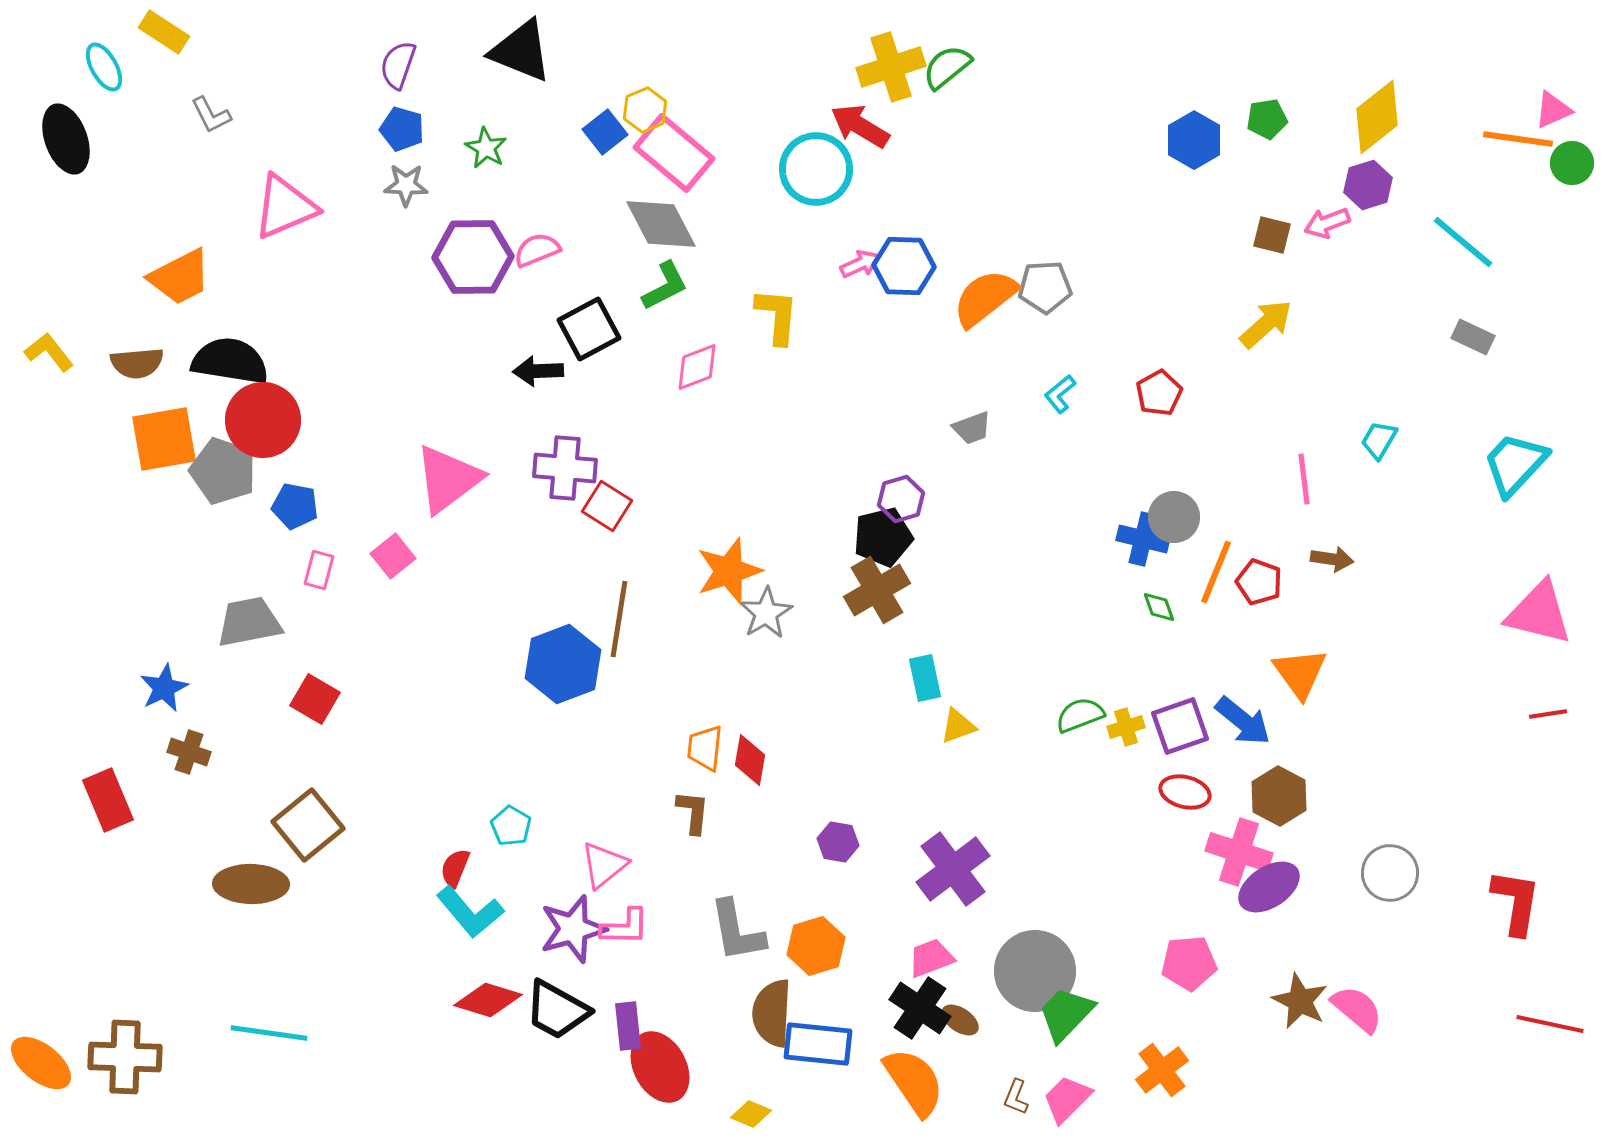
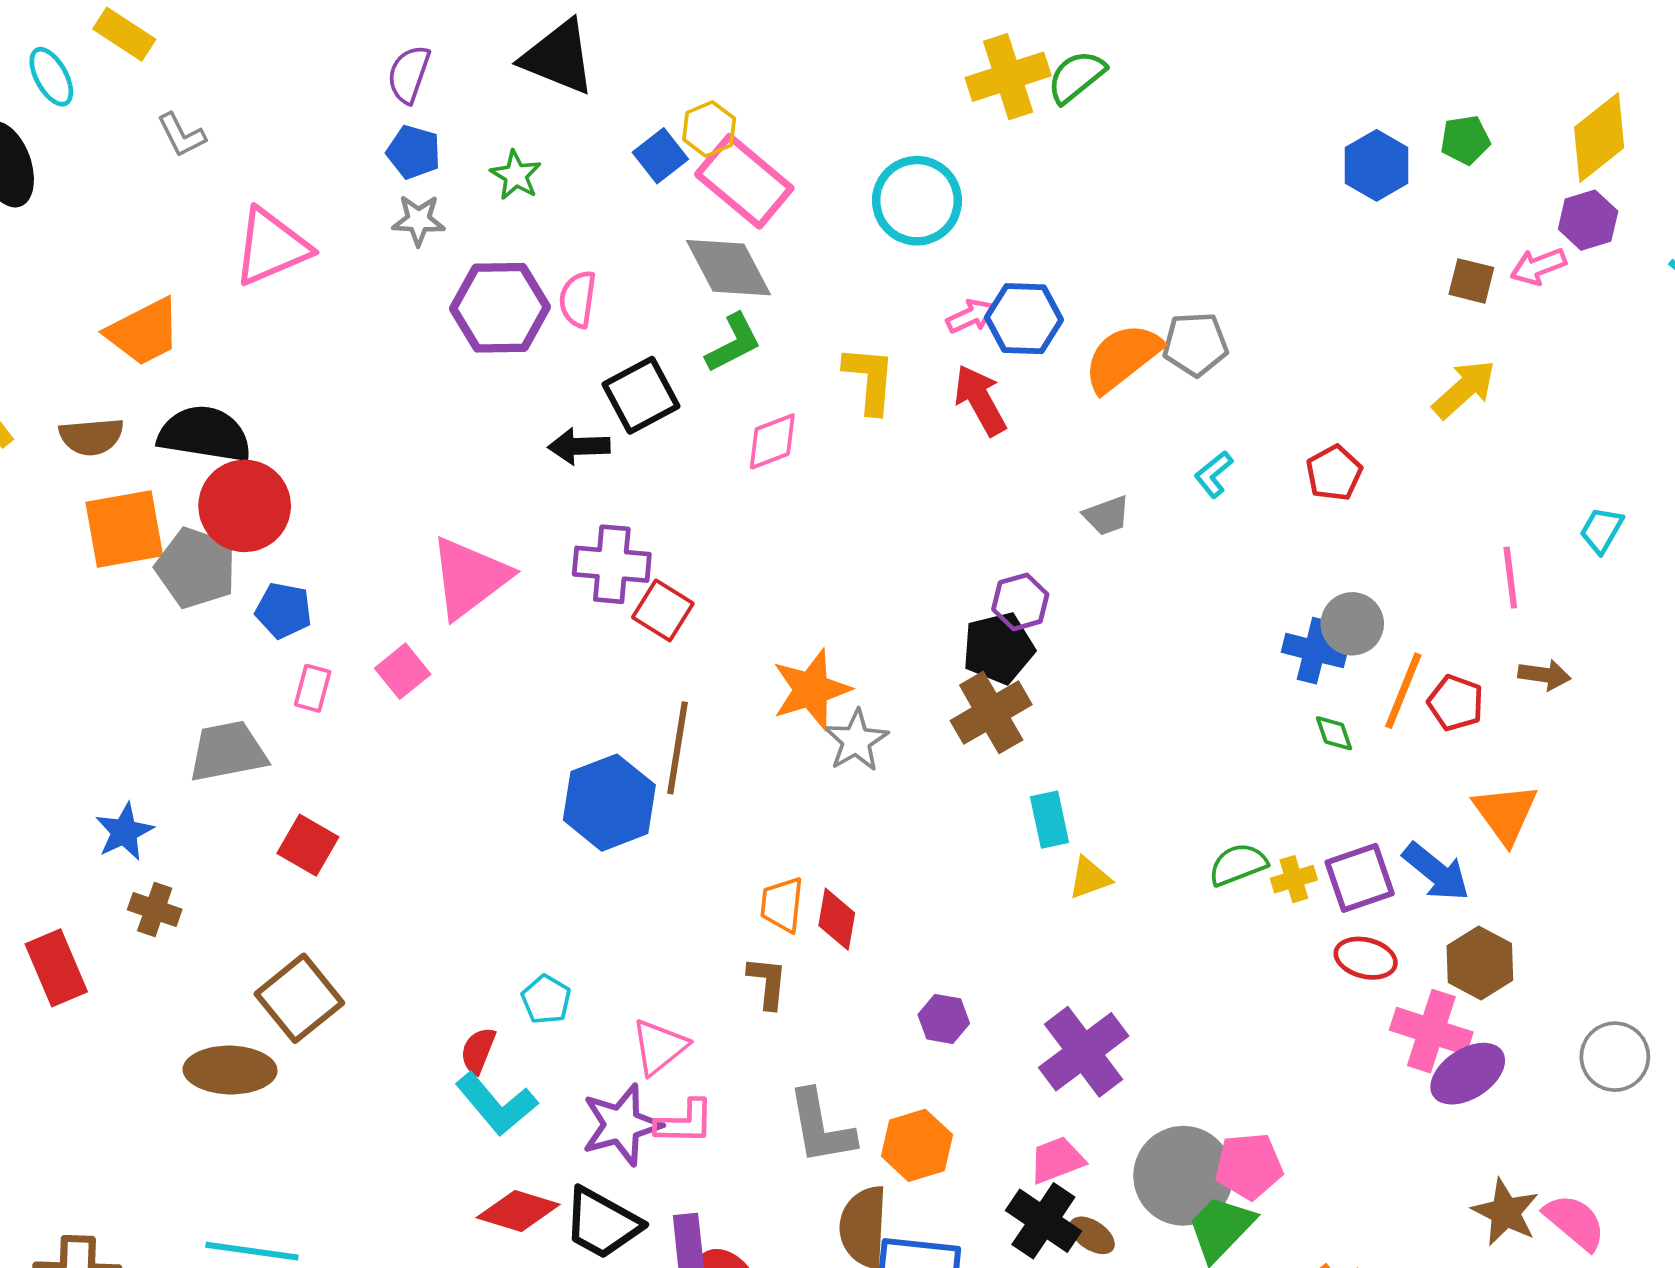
red arrow: (860, 126) -> (980, 400), moved, turned 30
pink semicircle: (537, 250) -> (578, 299), turned -60
pink pentagon: (1189, 963) -> (1249, 1166), moved

